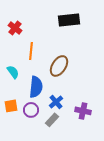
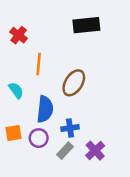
blue cross: (56, 102) -> (70, 128), turned 32
purple cross: (83, 111) -> (95, 151), moved, turned 35

